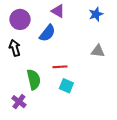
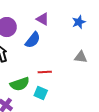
green semicircle: (34, 79) -> (20, 84), turned 84
cyan square: (66, 86) -> (41, 93), moved

